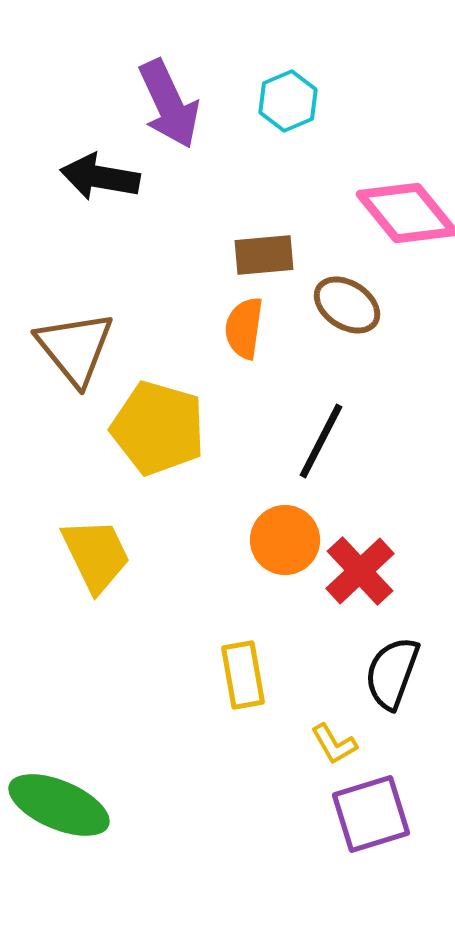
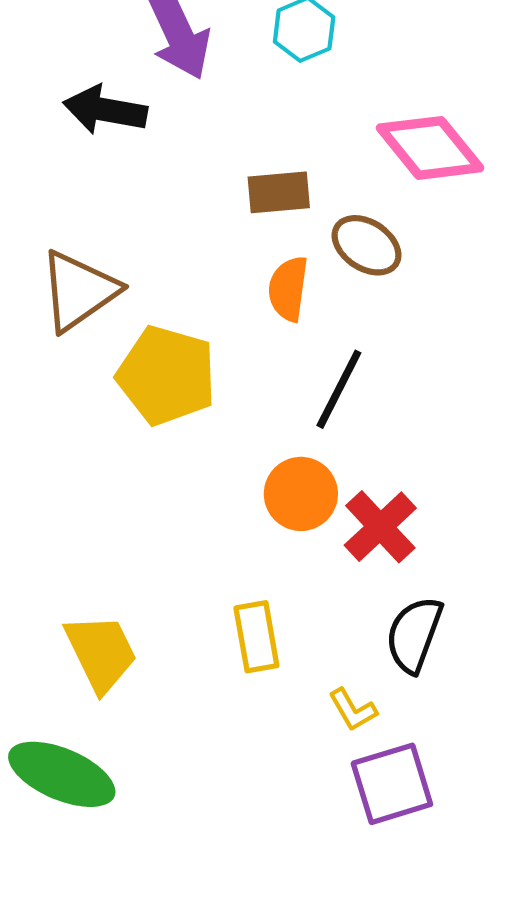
orange semicircle: (244, 328) -> (288, 289), moved
brown triangle: (75, 348) -> (79, 291), turned 34
yellow trapezoid: (96, 555) -> (101, 653), moved

